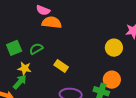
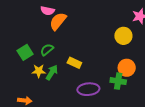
orange semicircle: (52, 22) -> (58, 21), turned -48
green arrow: (20, 82) -> (52, 72), moved

